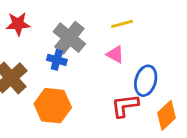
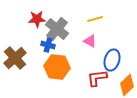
red star: (18, 24) -> (37, 19), moved
orange hexagon: (53, 106) -> (57, 67), moved

